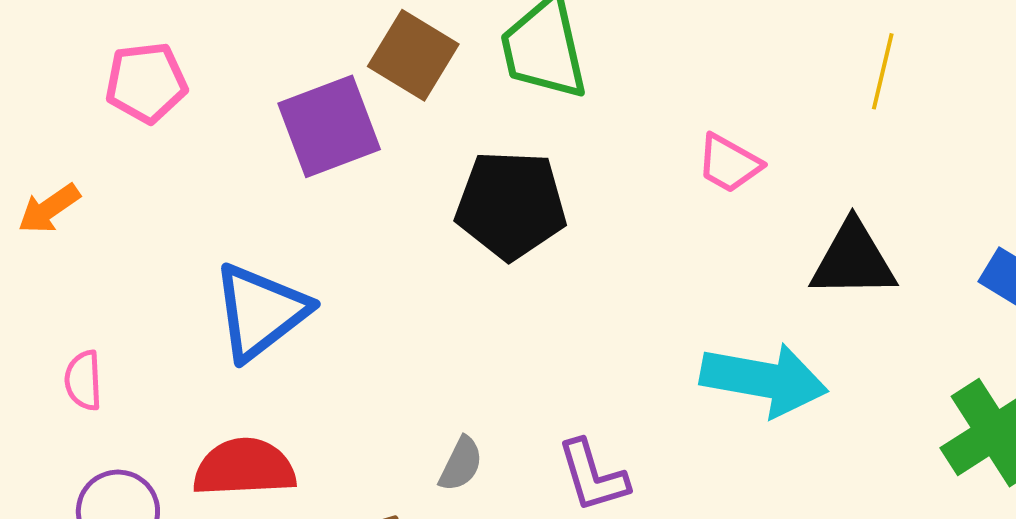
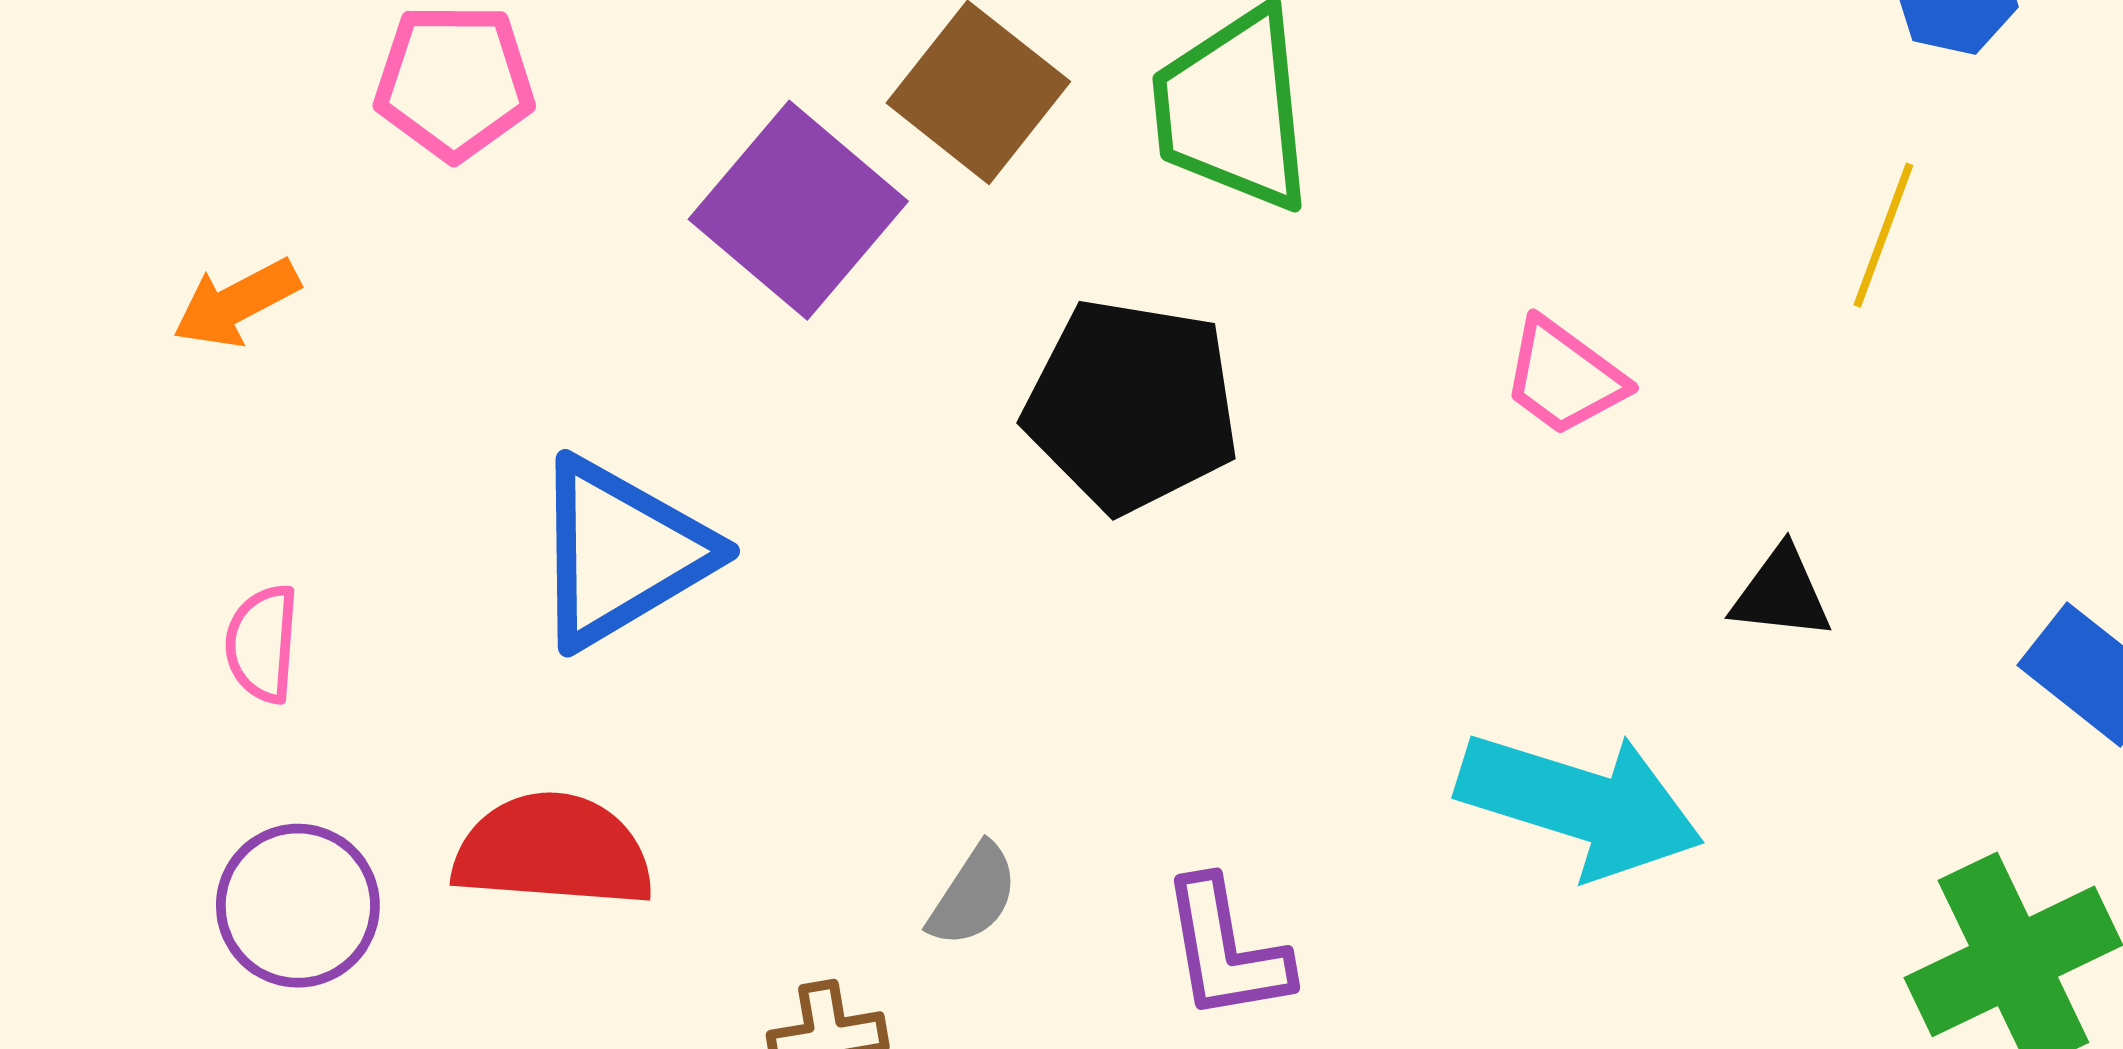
purple square: (329, 126) -> (798, 210), turned -36
black triangle: (853, 260) -> (1781, 593), size x0.6

